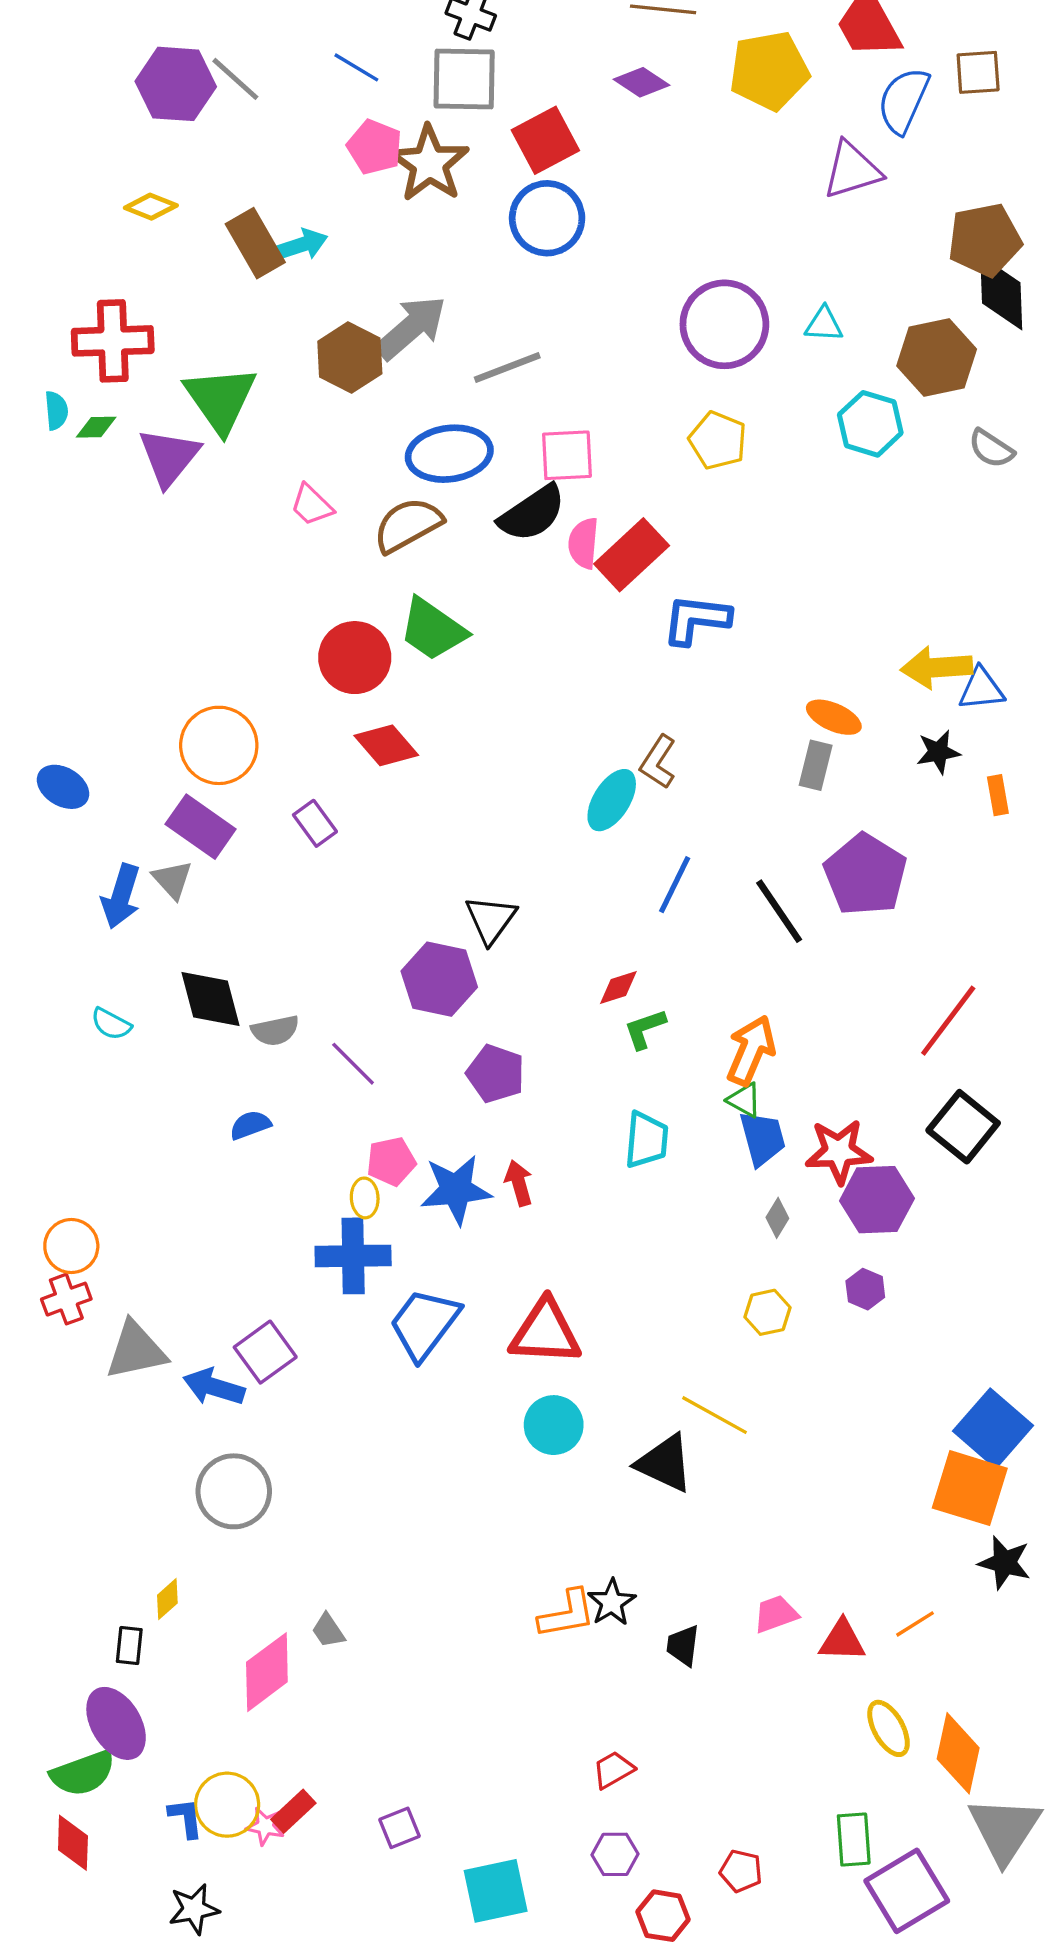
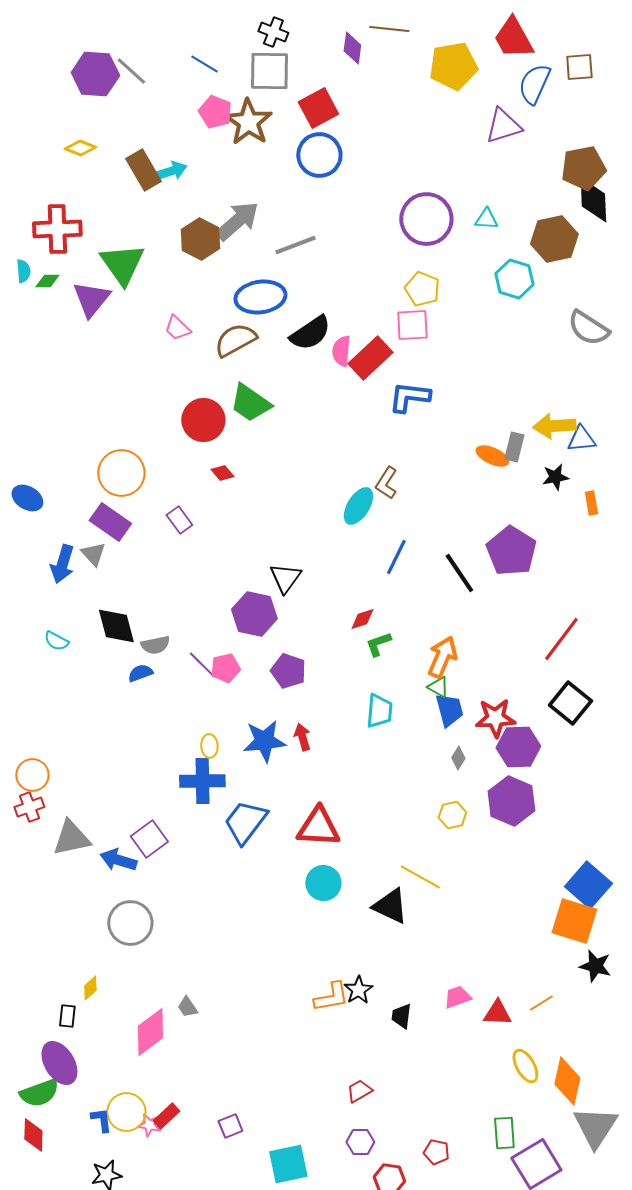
purple diamond: (642, 82) -> (352, 48), moved, turned 64
gray semicircle: (991, 449) -> (588, 328), moved, size x1.5
pink square: (567, 455) -> (412, 325), moved
red diamond: (386, 745) -> (222, 473), size x0.6
gray rectangle: (816, 765) -> (514, 447), moved
blue semicircle: (250, 1125) -> (140, 673), moved
pink pentagon: (391, 1161) -> (225, 668), moved
purple hexagon: (865, 1289) -> (511, 801), size x2.0

